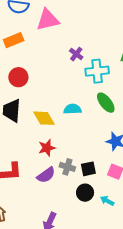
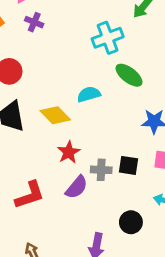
purple cross: (76, 54) -> (34, 22), moved
black square: (88, 169) -> (129, 165), turned 35
black circle: (85, 193) -> (131, 222), moved

